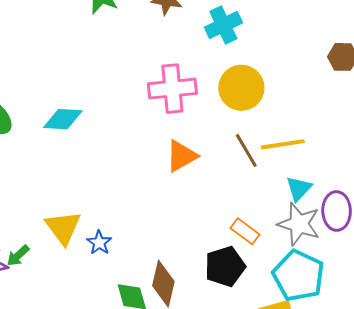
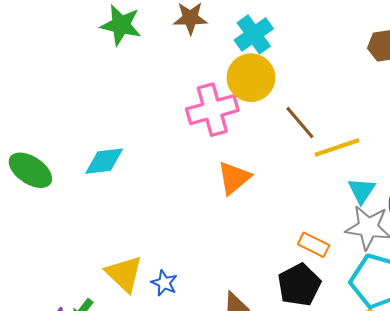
yellow circle: (241, 88) -> (251, 78), moved
brown line: (246, 150) -> (300, 123), moved

